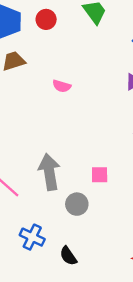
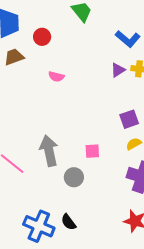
red circle: (46, 19) -> (42, 37), moved
blue cross: (32, 237) -> (39, 226), moved, size x1.4

